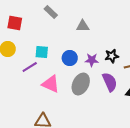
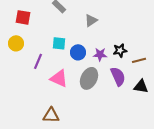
gray triangle: (83, 26) -> (91, 20), turned -32
cyan square: (42, 52) -> (59, 43), moved
purple line: (30, 67) -> (38, 61), turned -35

